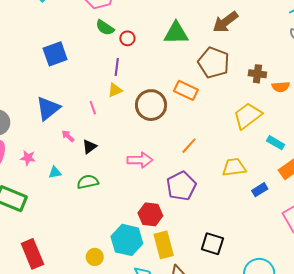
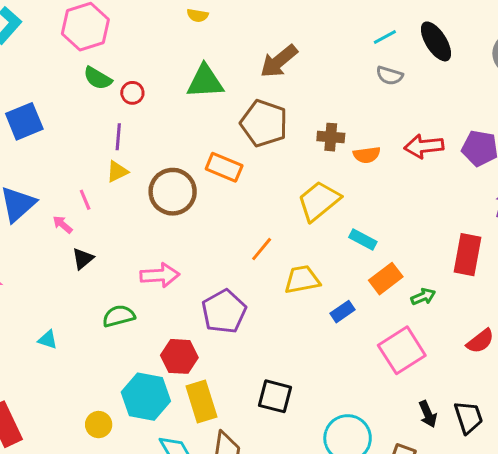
pink arrow: (68, 136) -> (63, 224), moved
orange line: (189, 146) -> (262, 249), moved
cyan triangle: (55, 172) -> (48, 340), moved, turned 32
green semicircle: (88, 182) -> (119, 316), moved

